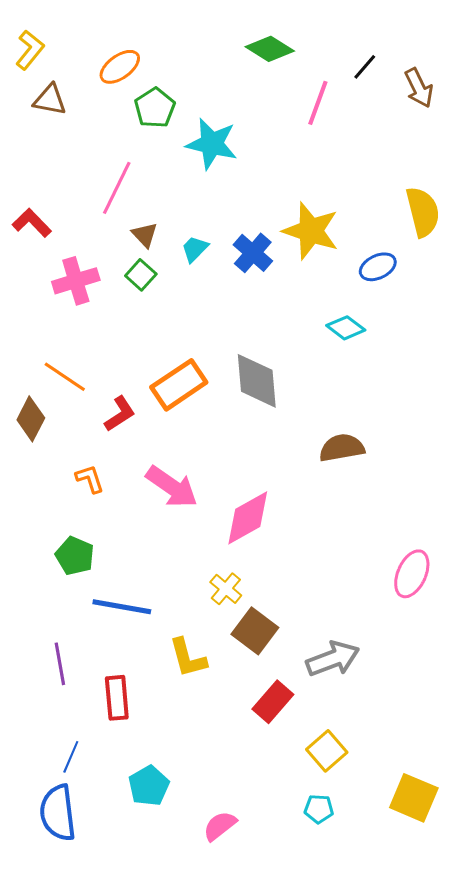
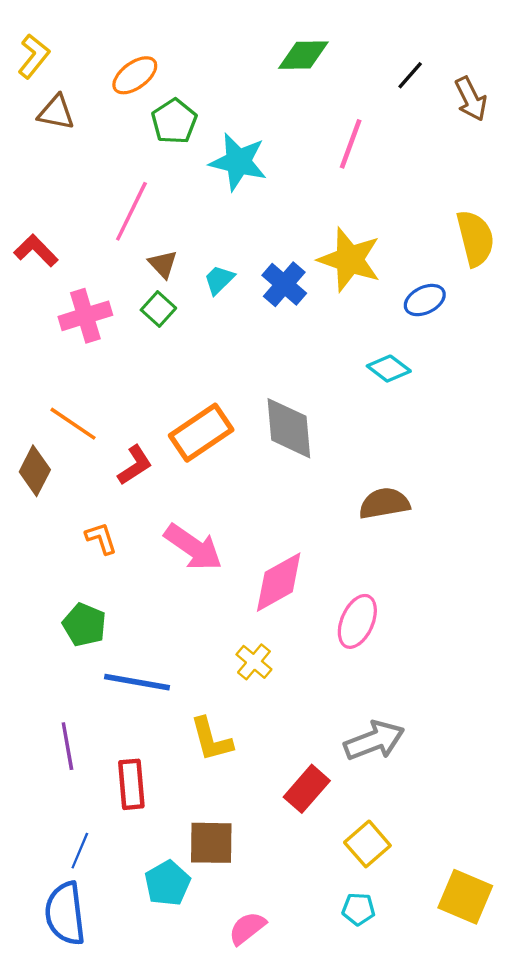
green diamond: (270, 49) -> (303, 55), turned -33
pink line: (318, 103) -> (351, 144), moved
pink ellipse: (412, 574) -> (357, 621), moved
brown square: (255, 631) -> (211, 843), moved, turned -36

